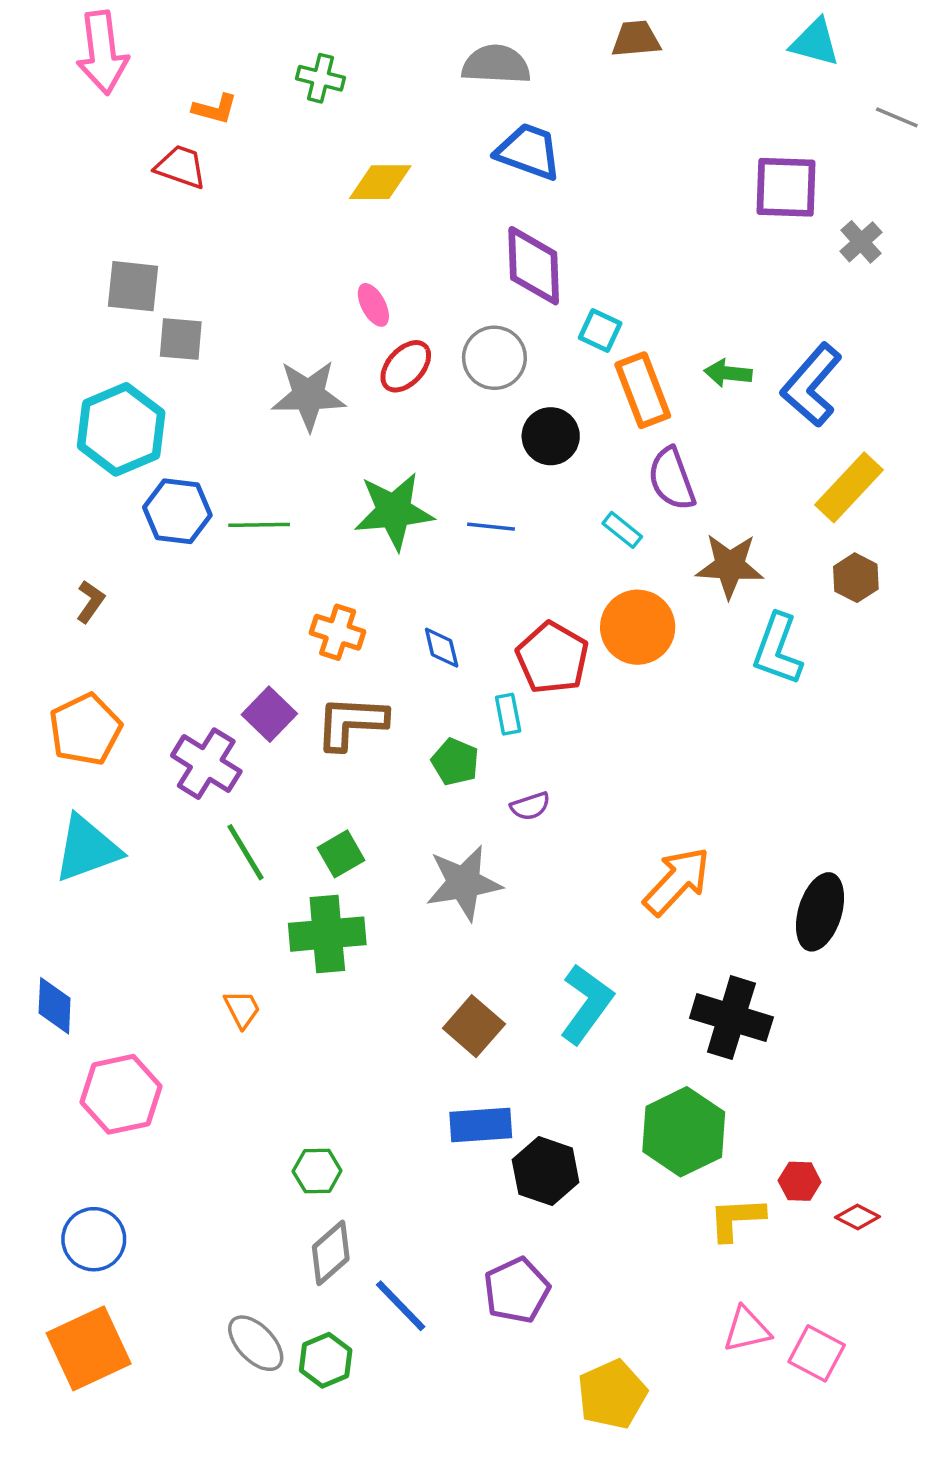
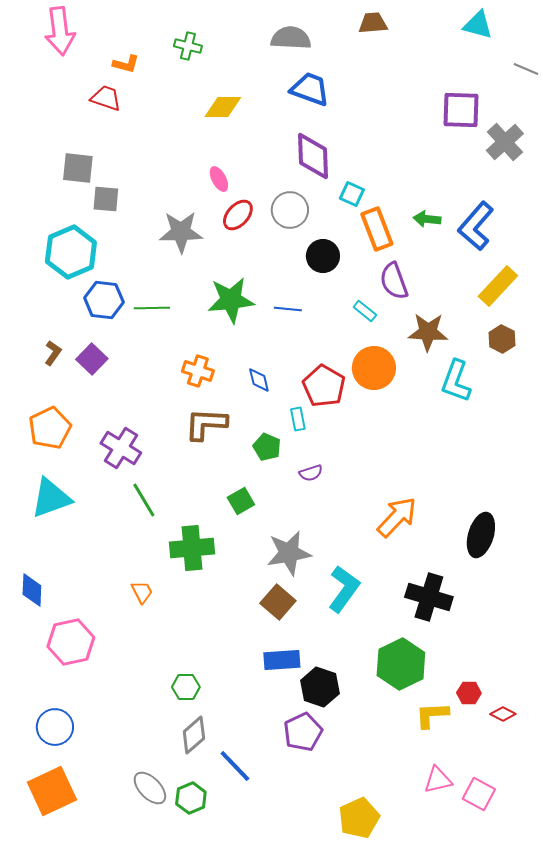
gray cross: (861, 242) -> (505, 142), size x1.5
purple square: (269, 714) -> (92, 359), moved
green square: (341, 854) -> (241, 501), moved
gray star: (464, 883) -> (289, 553), moved
purple pentagon: (517, 1290) -> (303, 732), moved

